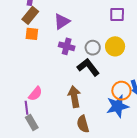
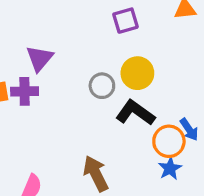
purple cross: (67, 46) -> (25, 91), moved
black L-shape: (88, 67) -> (135, 113), moved
blue star: (117, 106) -> (170, 168), size x0.6

